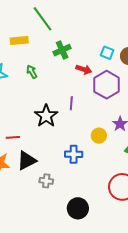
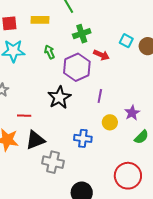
purple hexagon: (107, 85) -> (77, 67), moved
purple line: (71, 103) -> (100, 96), moved
gray cross: (46, 181) -> (53, 162), size x1.5

